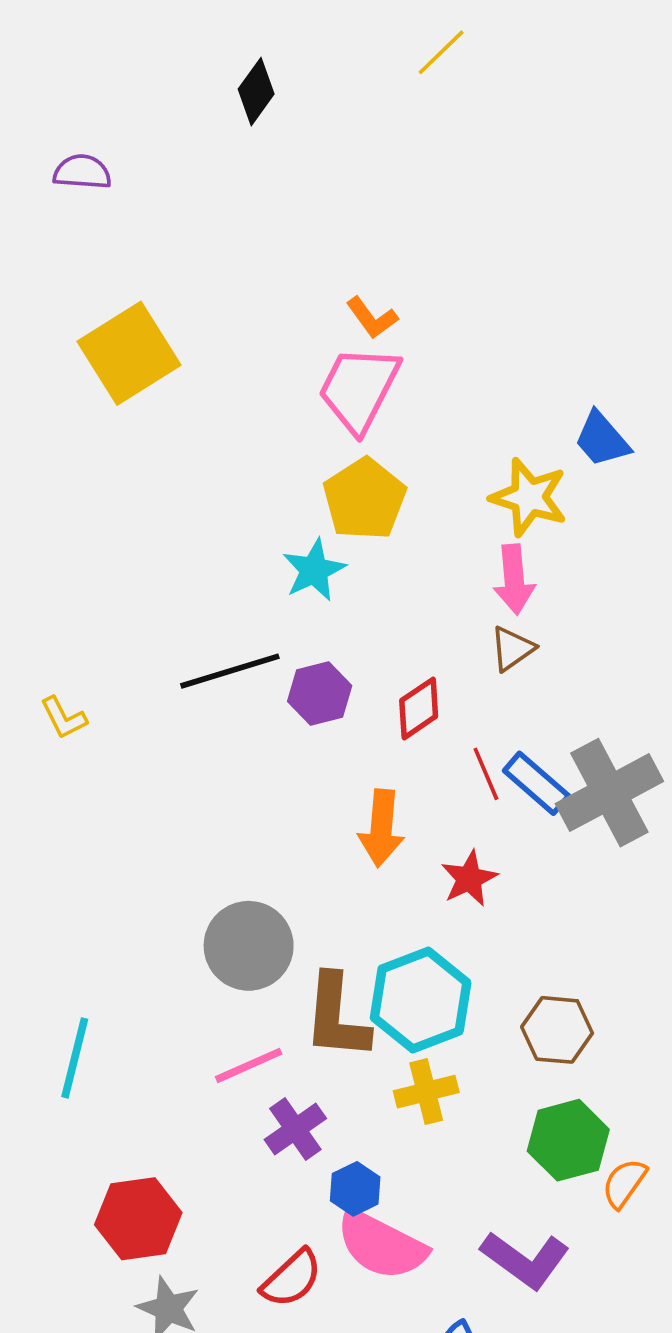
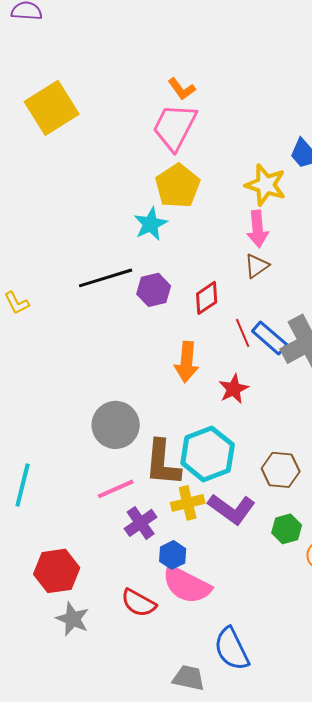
yellow cross: (426, 1092) -> (188, 503), moved
green hexagon: (568, 1140) -> (287, 529), size x0.7
purple L-shape: (525, 1260) -> (232, 509), moved
red semicircle: (292, 1279) -> (139, 603), turned 72

